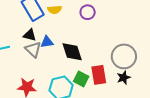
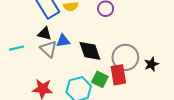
gray circle: (124, 56) -> (125, 57), moved
black star: (124, 78) -> (151, 64), moved

